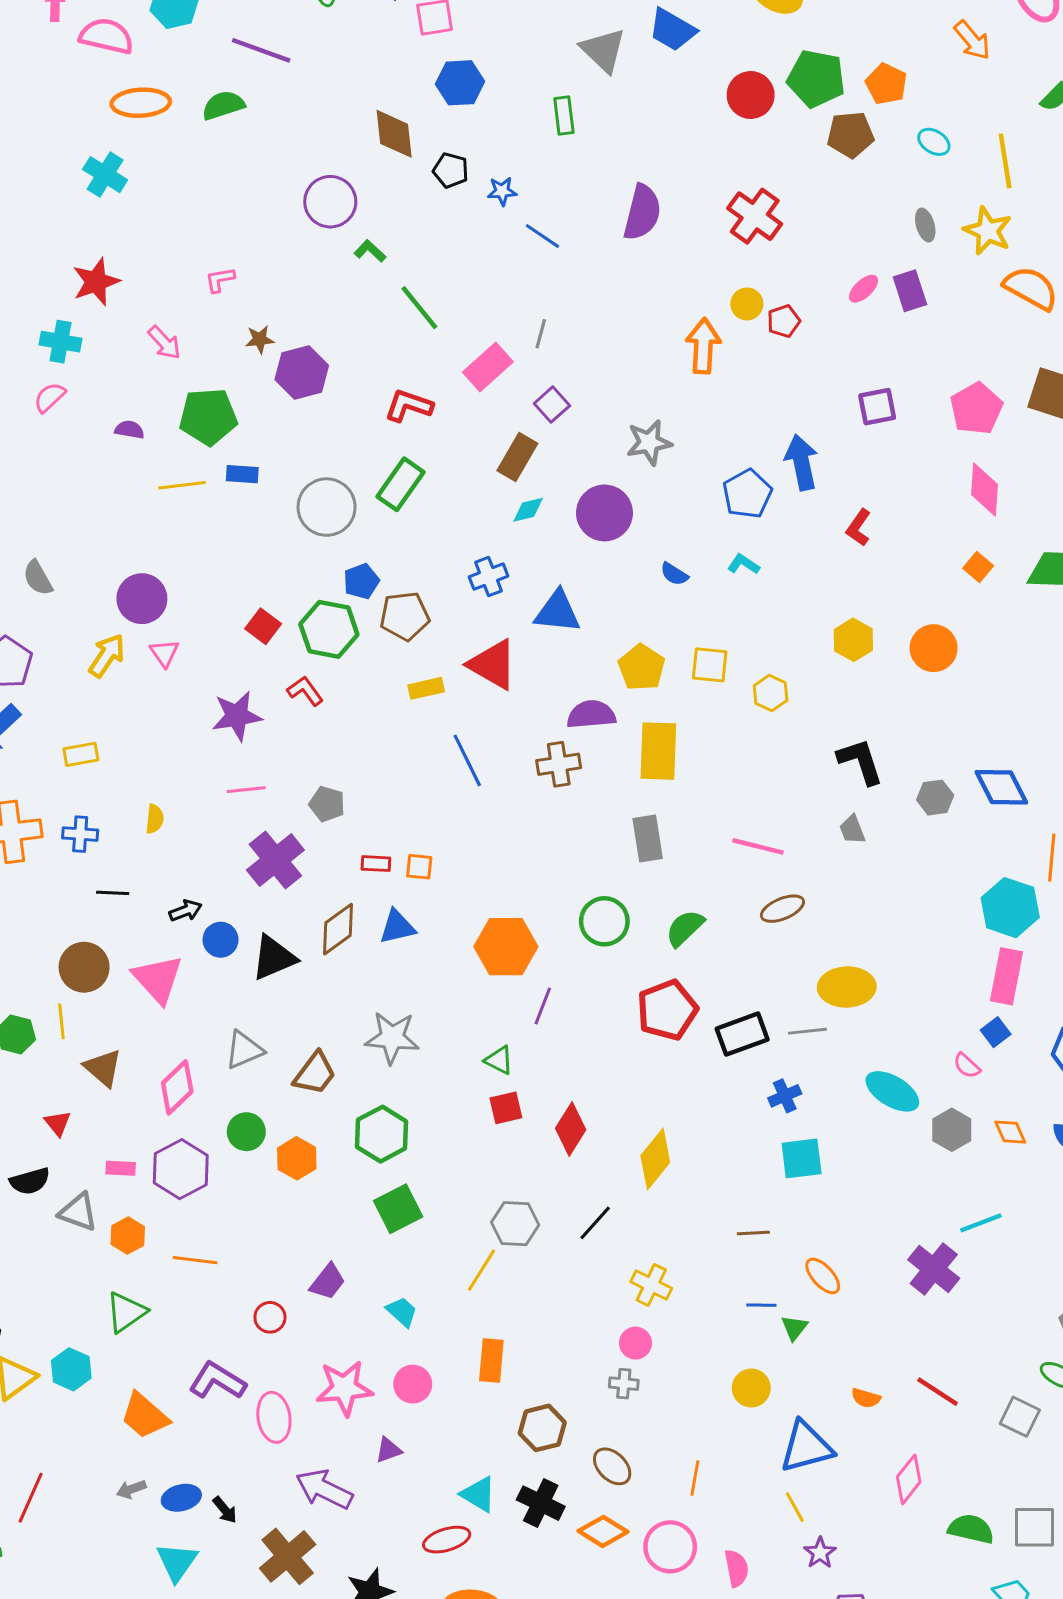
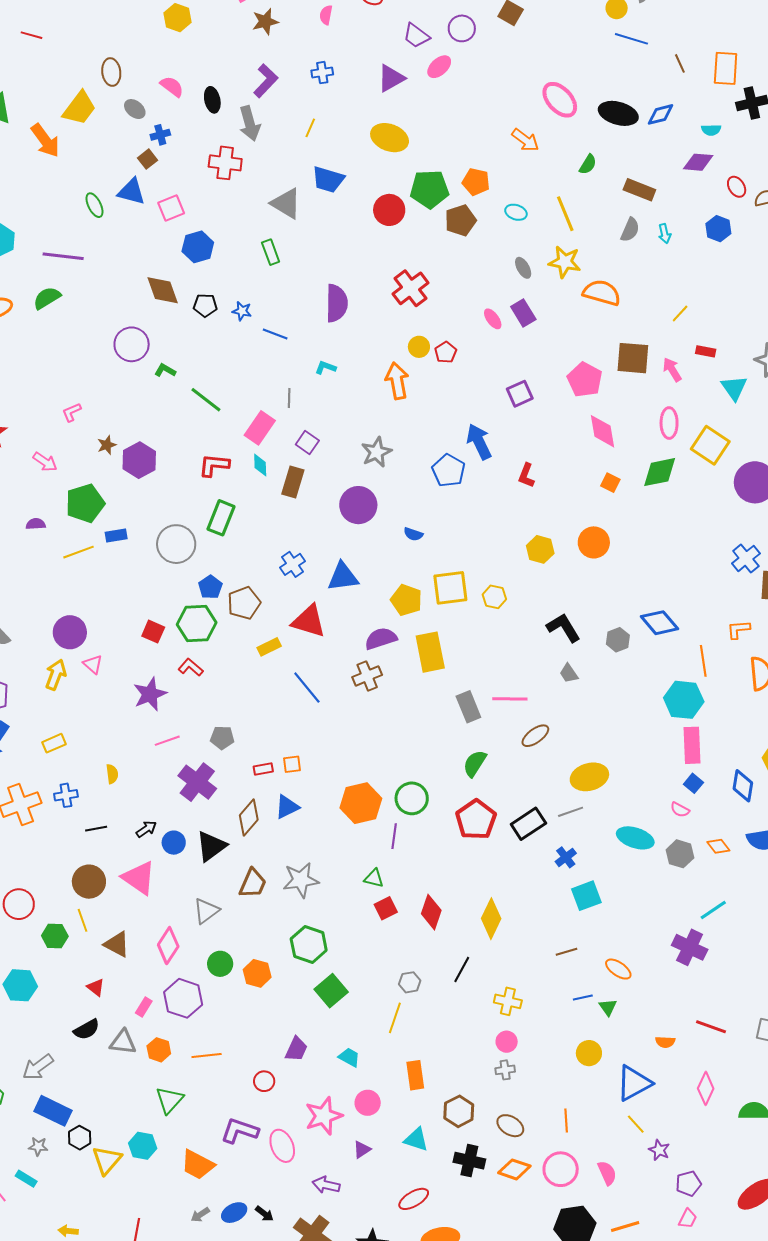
blue star: (502, 191) -> (242, 311), turned 30
red cross: (755, 216) -> (411, 288), turned 30
pink ellipse: (864, 289) -> (493, 319), turned -70
cyan diamond: (528, 510) -> (260, 465), moved, turned -65
cyan L-shape: (743, 564) -> (325, 368), moved
yellow square: (710, 665) -> (450, 588), size x1.4
gray rectangle: (648, 838) -> (468, 707), moved
green circle: (604, 921) -> (412, 798), moved
brown trapezoid: (315, 1073) -> (253, 883), moved
pink rectangle: (121, 1168) -> (144, 1007), turned -48
gray hexagon: (515, 1224) -> (410, 982), size x0.7
purple arrow: (324, 1489) -> (326, 1185), size x0.7
cyan triangle: (479, 1494) -> (416, 1139), moved

